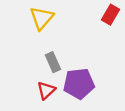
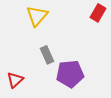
red triangle: (46, 90) -> (15, 80), moved

